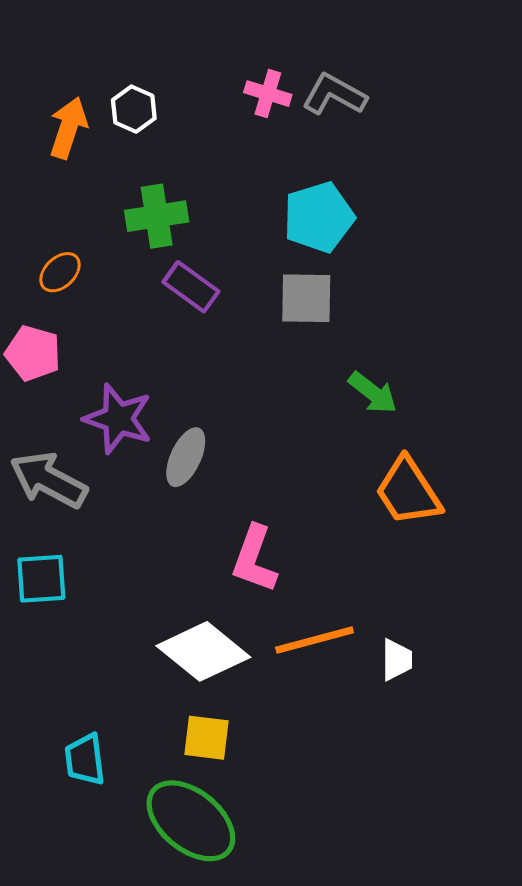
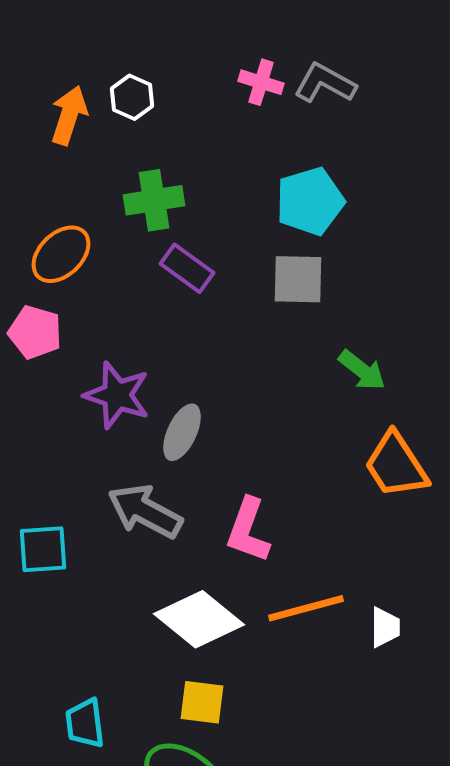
orange ellipse: (60, 272) -> (61, 254), size x1.5
gray arrow: (49, 480) -> (145, 511), moved

